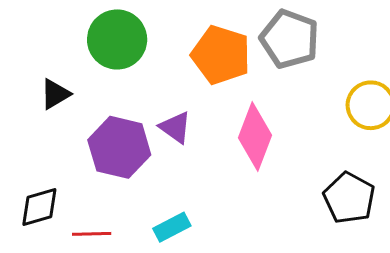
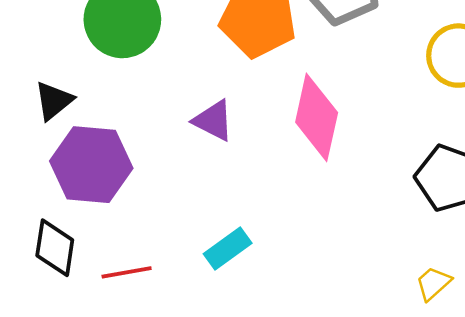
purple hexagon: (119, 147) -> (91, 165), moved
black diamond: (39, 207) -> (55, 248), turned -57

